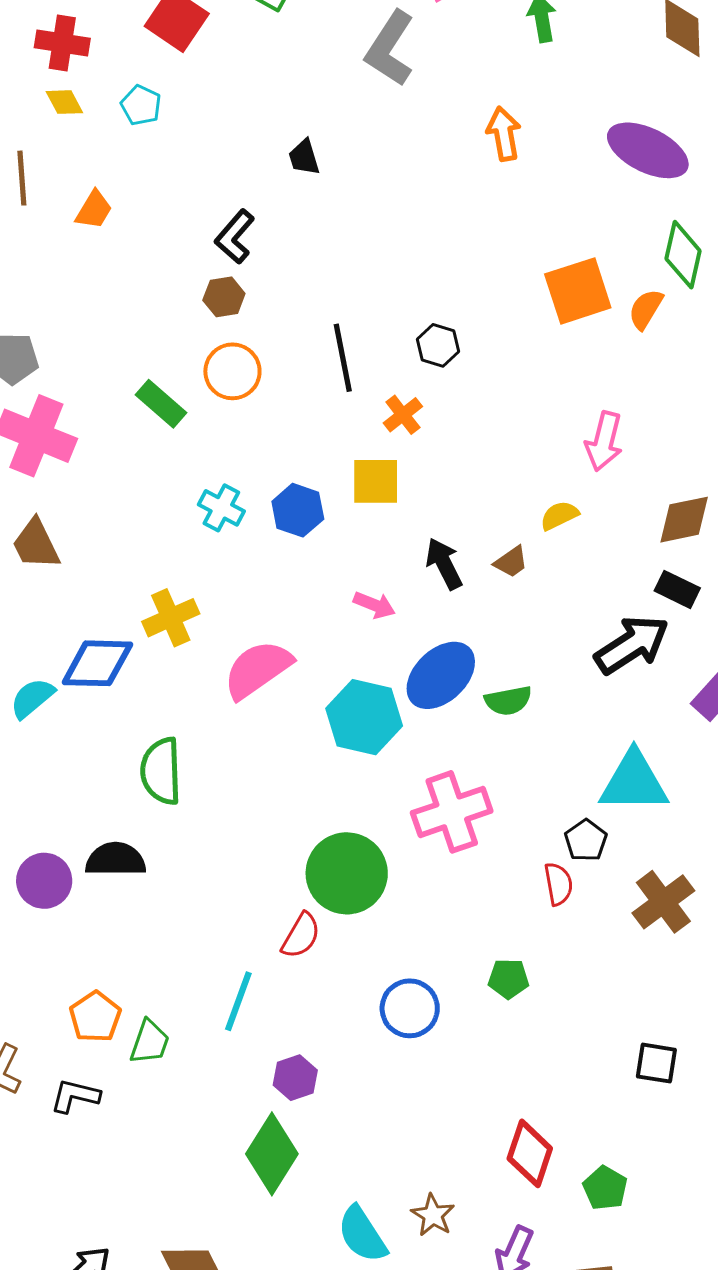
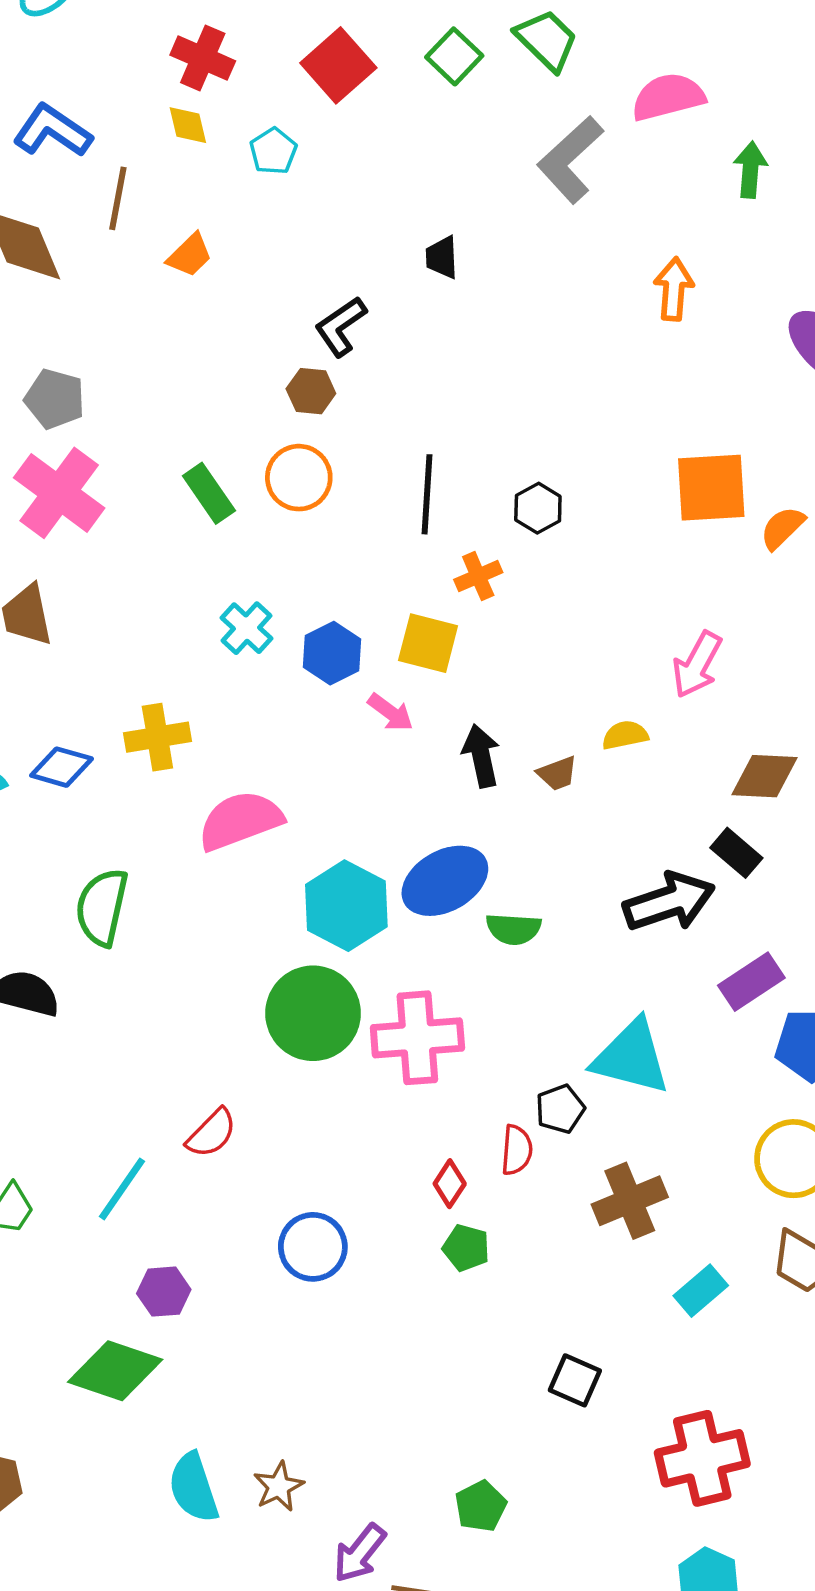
pink arrow: (374, 605) -> (390, 712), moved
blue diamond: (97, 663) -> (62, 767), size x0.7
green circle: (347, 873) -> (313, 1013), moved
green pentagon: (508, 979) -> (466, 1248), moved
red diamond: (530, 1153) -> (450, 1184), moved, size x0.6
green diamond: (272, 1154) -> (115, 1371), turned 62

